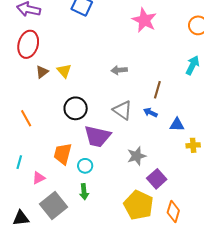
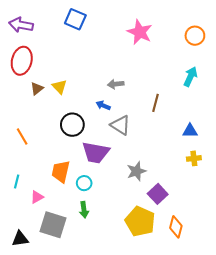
blue arrow: (150, 112) -> (103, 105), moved
blue triangle: (177, 125) -> (190, 131), moved
gray square: (53, 206) -> (53, 225), turned -32

